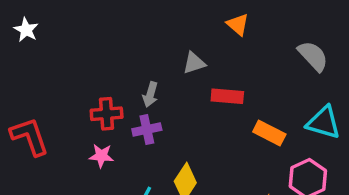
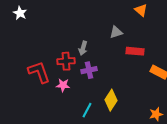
gray arrow: (150, 95) -> (83, 48), moved
red L-shape: (30, 137) -> (39, 72), moved

